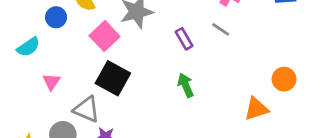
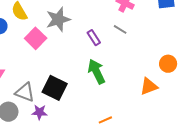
black square: (113, 78) -> (55, 88), moved
green arrow: (186, 85) -> (96, 72), size x1.4

